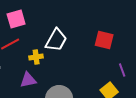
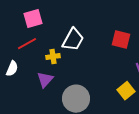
purple triangle: (28, 80) -> (45, 80), turned -36

